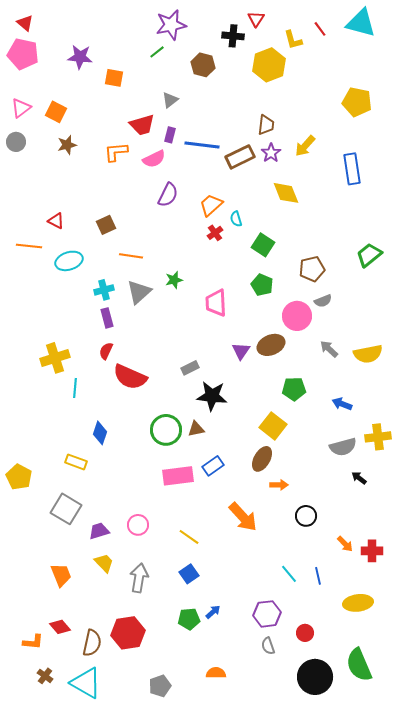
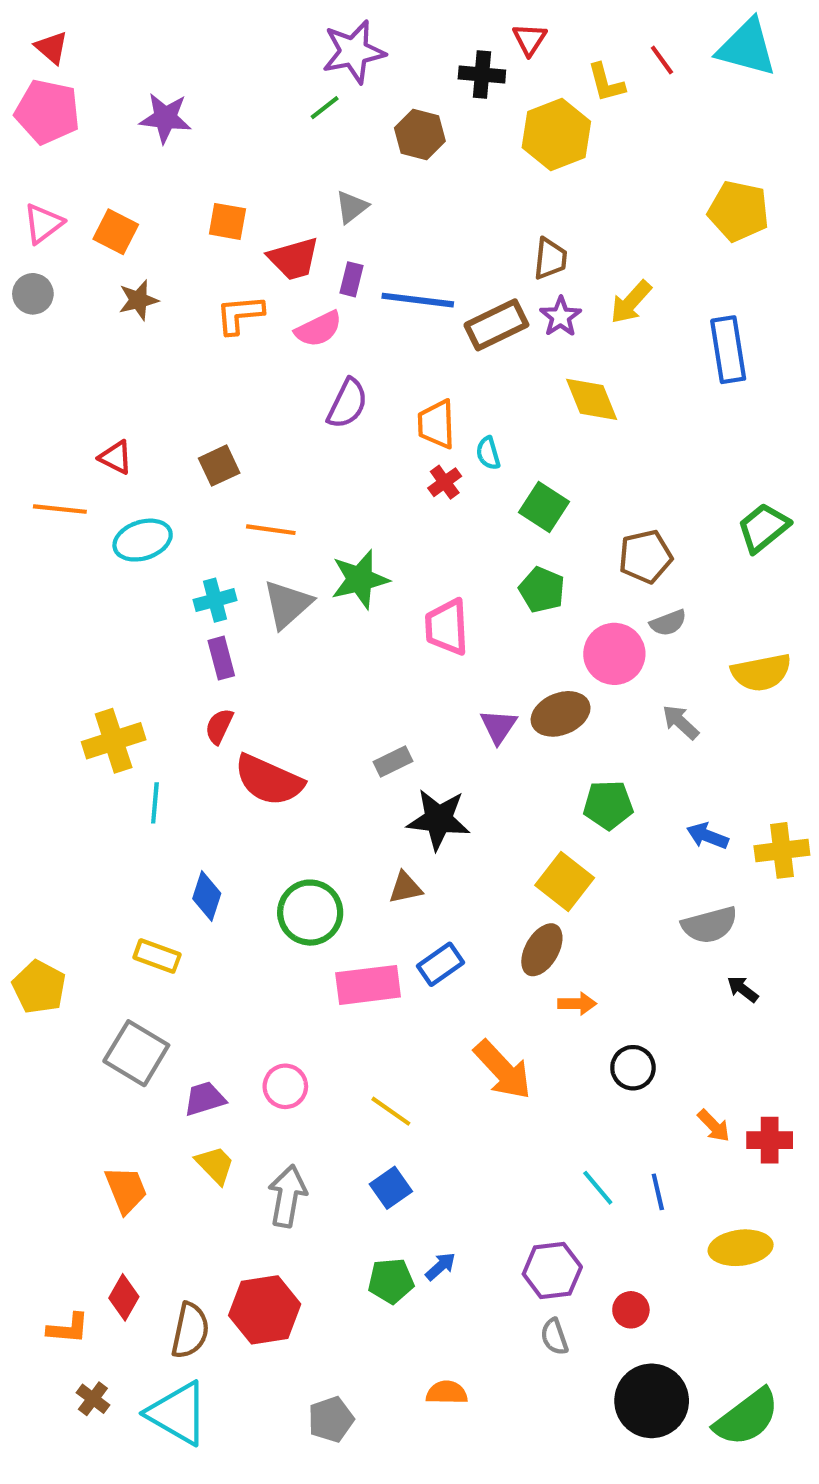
orange square: (114, 78) -> (227, 221), moved
orange trapezoid: (211, 205) -> (436, 424), turned -50
green star: (174, 280) -> (360, 579), size x1.6
yellow semicircle: (368, 354) -> (761, 672), moved
green circle: (166, 430) -> (310, 913), moved
yellow cross: (378, 437) -> (782, 850), moved
red diamond: (60, 627) -> (124, 1297), turned 70
green semicircle: (359, 665) -> (747, 1417), moved, turned -104

